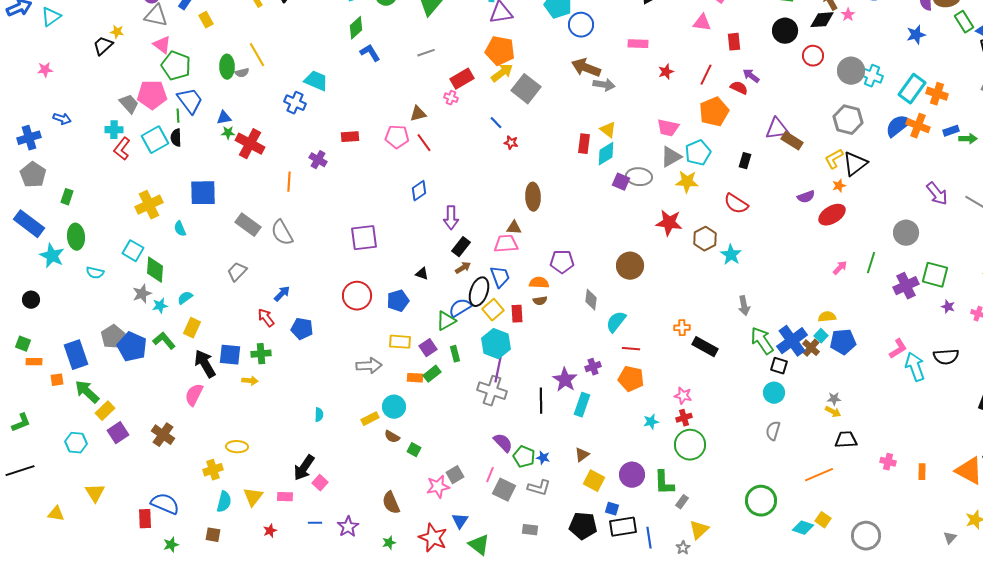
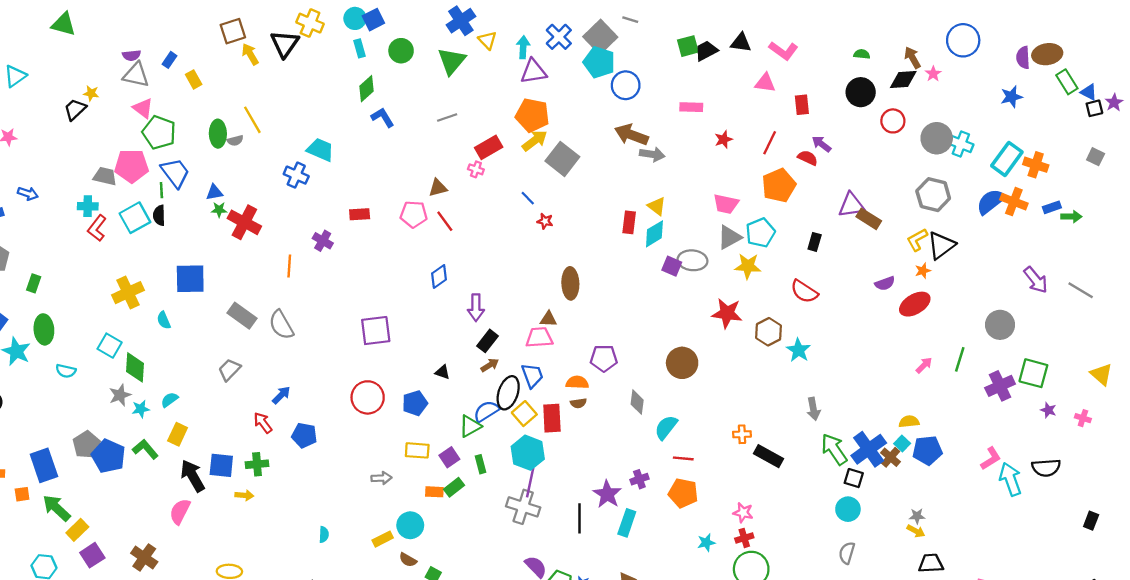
gray trapezoid: (129, 104) -> (105, 176), turned -35
red rectangle: (517, 314) -> (552, 418), size x1.4
gray arrow: (369, 366) -> (381, 478), size x0.7

